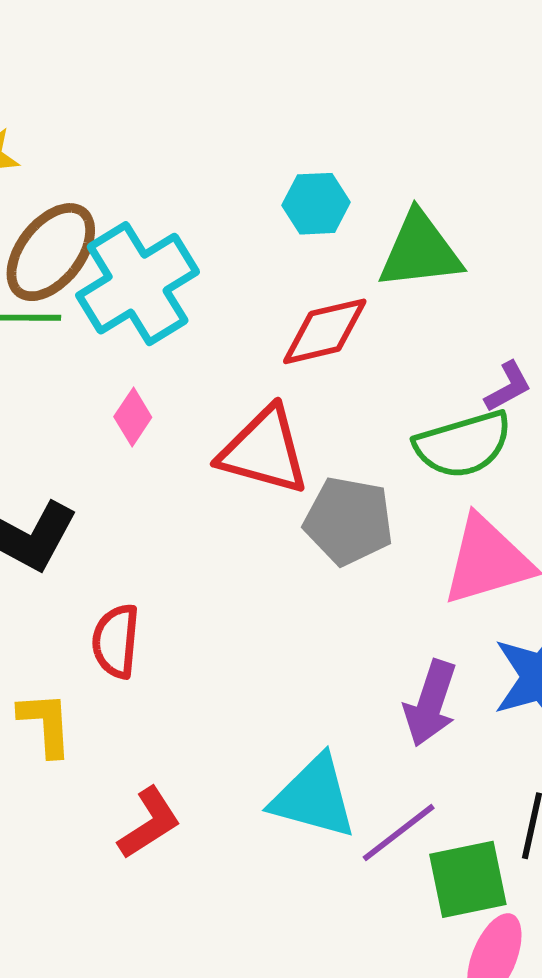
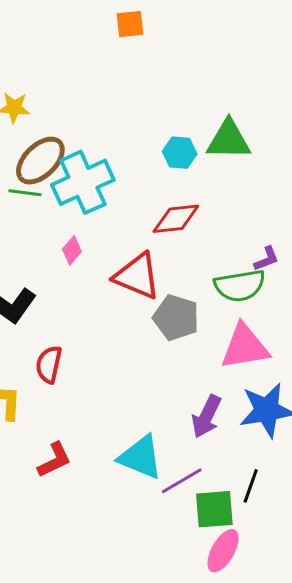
green triangle: (420, 251) -> (229, 140), moved

